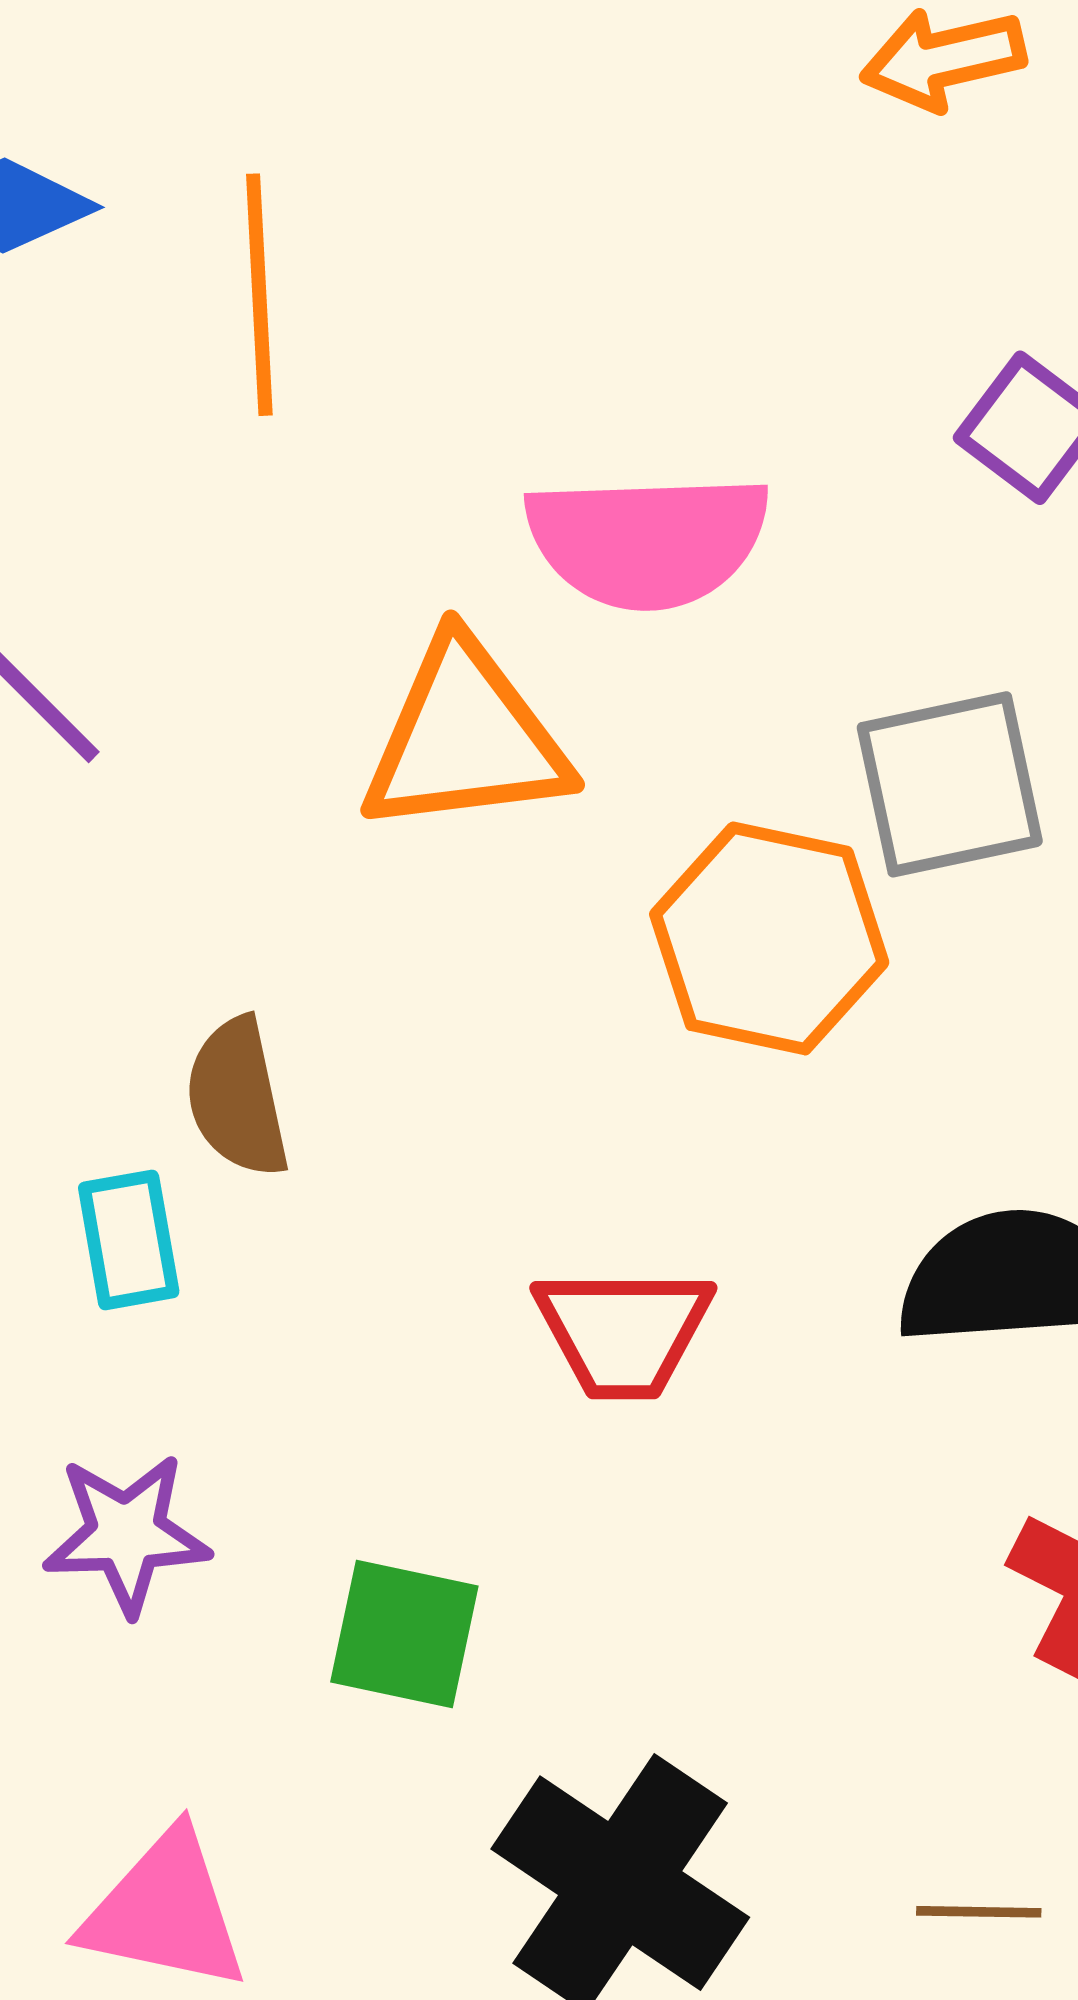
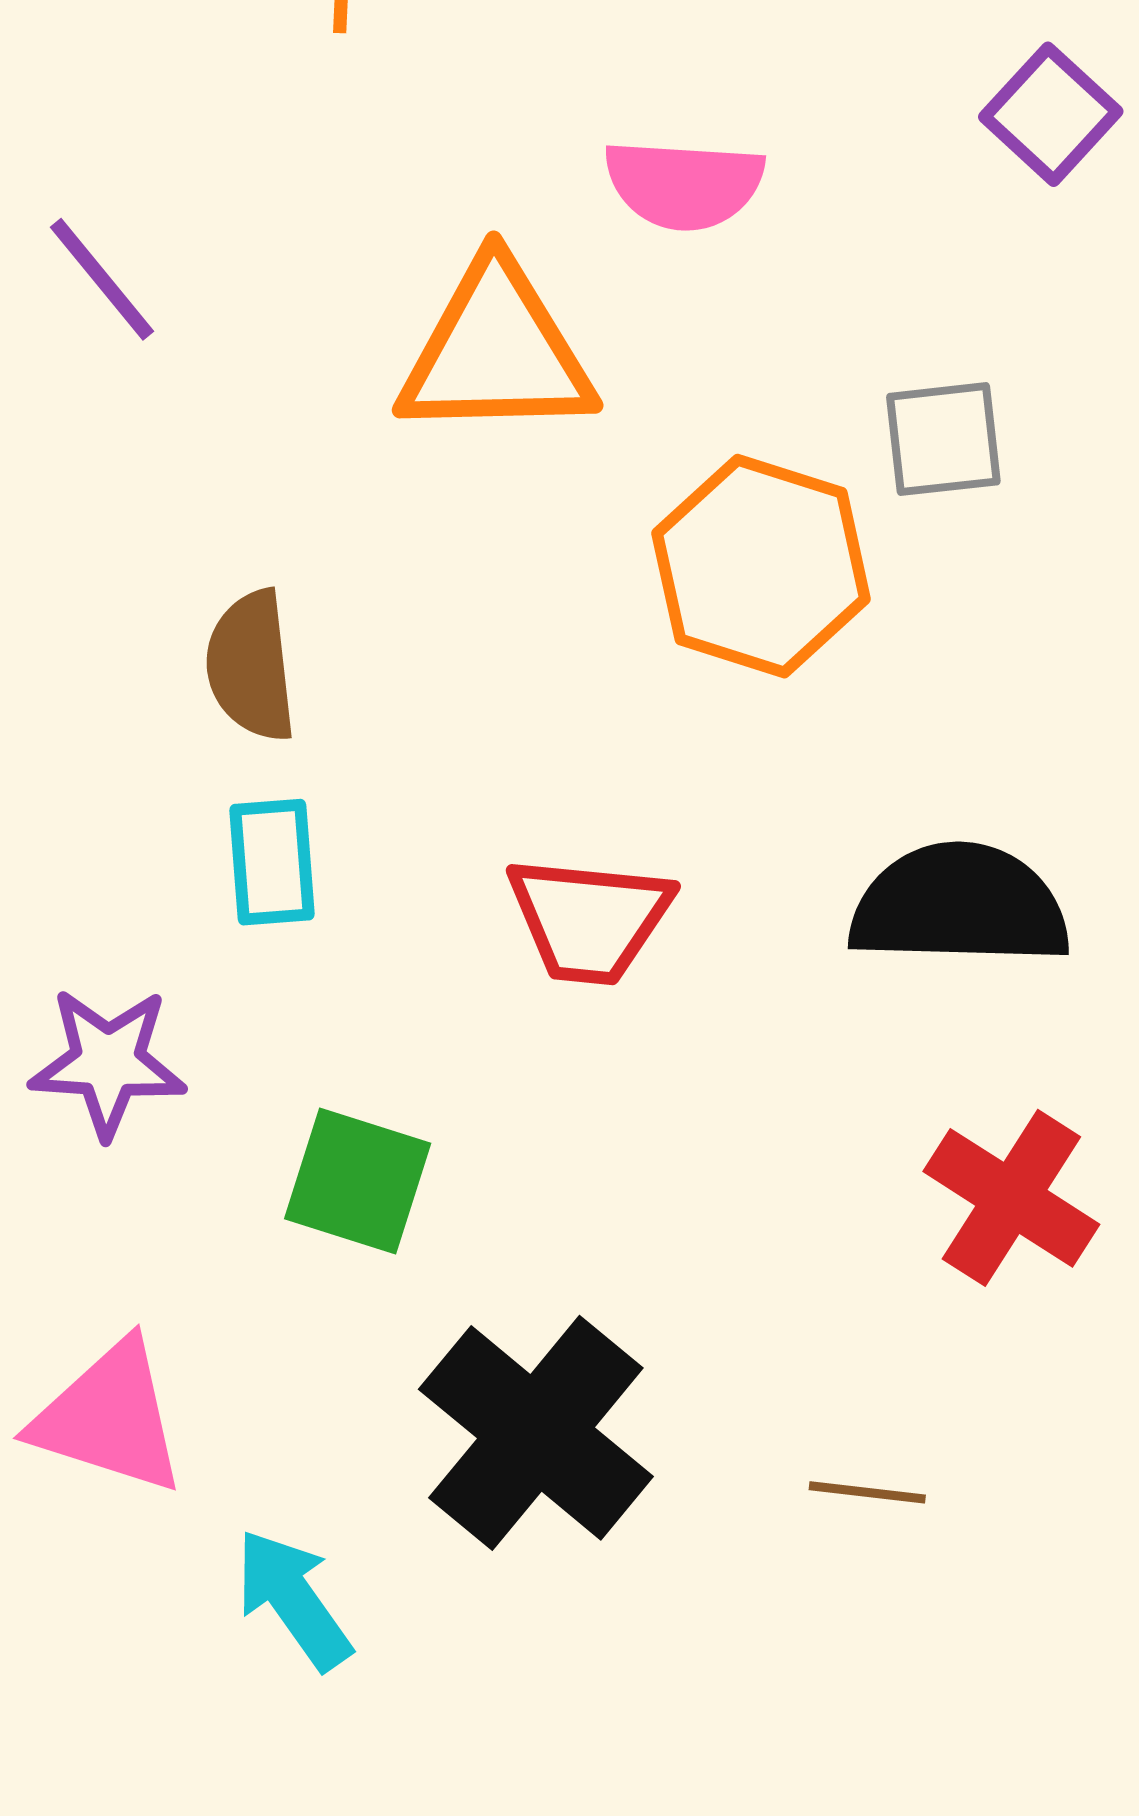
pink semicircle: (648, 541) -> (684, 184), size x0.7
gray square: (950, 784) -> (943, 439), size x0.7
cyan rectangle: (129, 1240) -> (272, 862), moved

